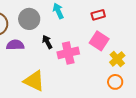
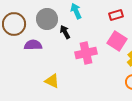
black arrow: (47, 42) -> (65, 32), moved
yellow triangle: (34, 81) -> (52, 81), size x0.7

